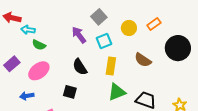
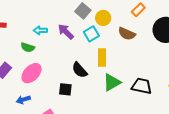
yellow circle: (129, 28) -> (103, 18), moved
cyan arrow: (28, 30) -> (40, 30), moved
brown semicircle: (143, 60) -> (127, 34), moved
black semicircle: (80, 67) -> (80, 70), moved

